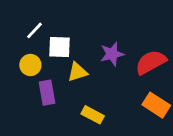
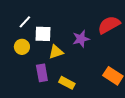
red semicircle: (151, 62) -> (109, 25), moved
purple rectangle: (47, 93) -> (42, 73), moved

